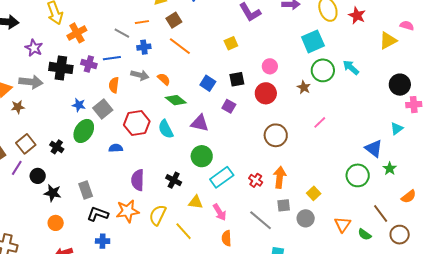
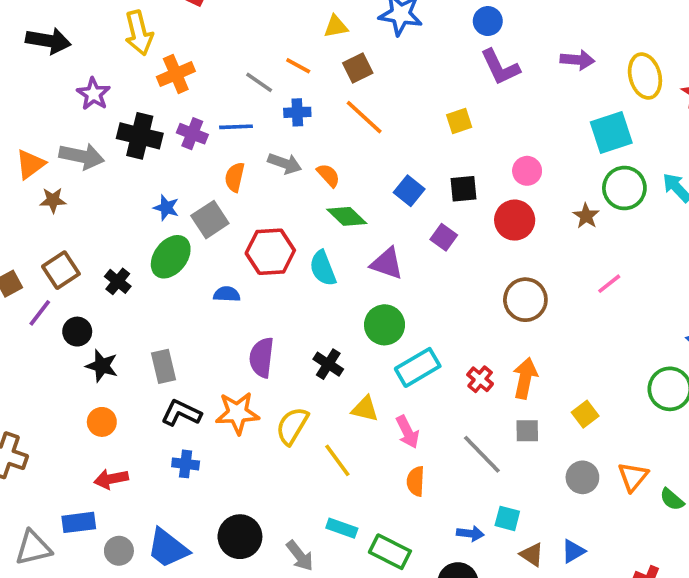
orange line: (142, 22) -> (298, 66), turned 32
gray circle: (306, 218) -> (582, 477), moved

